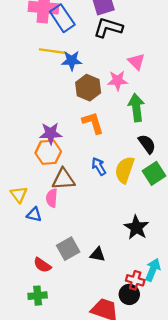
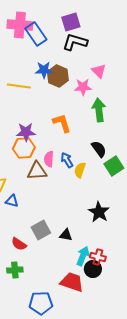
yellow line: (53, 51) -> (19, 86), moved
brown hexagon: (88, 88) -> (58, 76), moved
black semicircle: (147, 144) -> (99, 149), moved
yellow semicircle: (125, 170) -> (80, 170), moved, size x0.7
pink semicircle: (52, 198) -> (49, 159), moved
cyan arrow: (153, 270) -> (83, 256), moved

